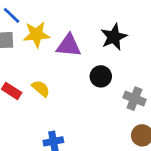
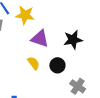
yellow star: (36, 34) -> (25, 15), moved
yellow semicircle: (41, 89) -> (34, 63), moved

